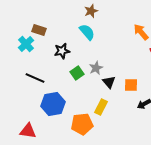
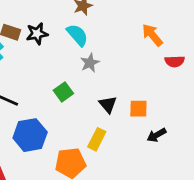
black star: (62, 51) -> (37, 34), moved
gray star: (96, 68) -> (90, 63), moved

